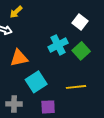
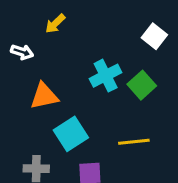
yellow arrow: (16, 12) -> (55, 24), moved
white square: (80, 22) -> (154, 36), moved

